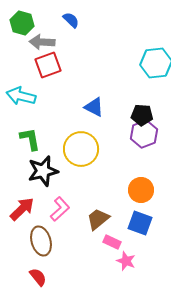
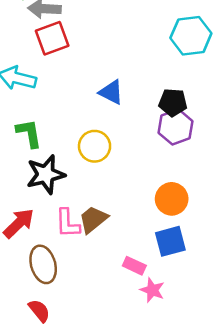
yellow circle: (81, 149) -> (95, 146), size x0.7
pink L-shape: (60, 209) -> (68, 223), turned 130
brown trapezoid: (98, 219) -> (93, 219), moved
blue square: (140, 223) -> (170, 241), turned -35

